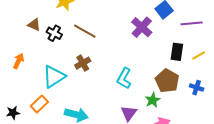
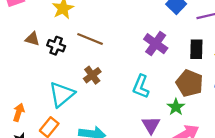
purple cross: (142, 27) -> (156, 44), moved
orange arrow: (18, 61) -> (19, 112), moved

